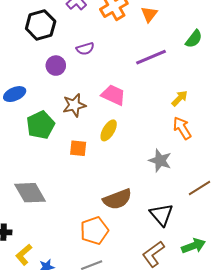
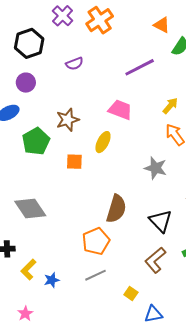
orange triangle: (149, 14) -> (162, 25), moved, turned -36
purple circle: (56, 66) -> (26, 83), moved
pink trapezoid: (113, 95) -> (120, 110), moved
brown semicircle: (117, 199) -> (116, 209), turned -48

